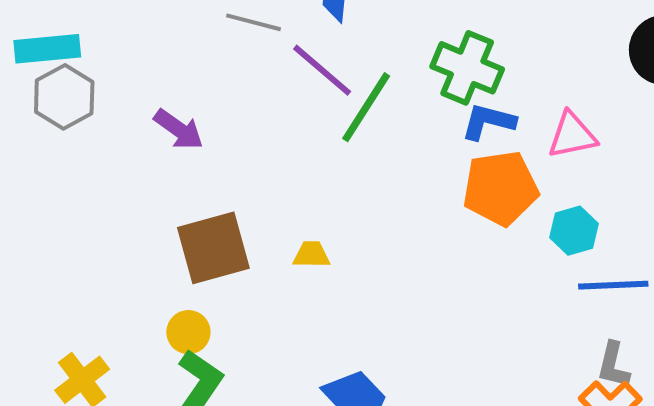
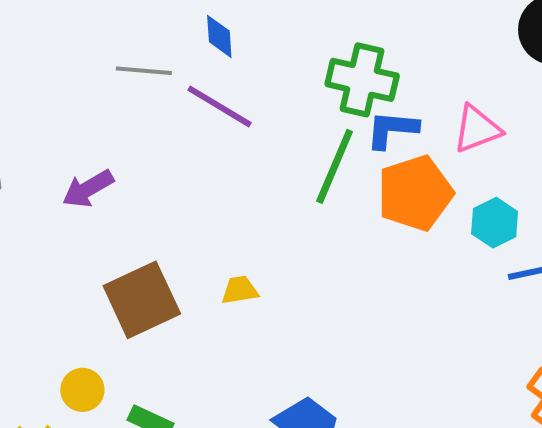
green line: (366, 107) -> (335, 166), moved
purple arrow: (179, 129) -> (88, 189), turned 124
yellow circle: (188, 332) -> (82, 390), moved

